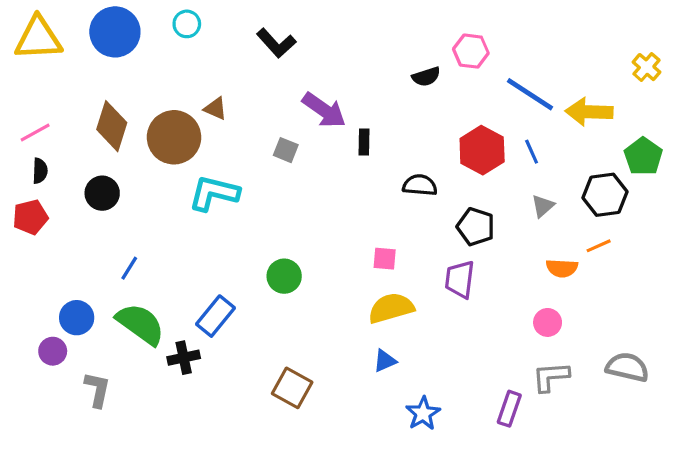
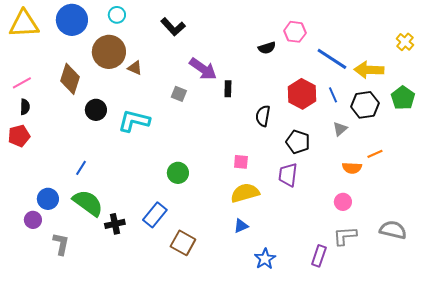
brown circle: (174, 137) -> (109, 52), moved
black semicircle: (420, 185) -> (263, 116), turned -85
black circle: (102, 193) -> (96, 110), moved
black hexagon: (605, 195) -> (365, 105), moved
blue rectangle: (216, 316) -> (155, 215), moved

